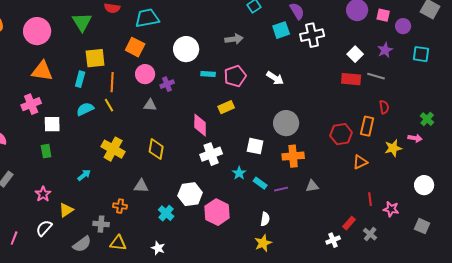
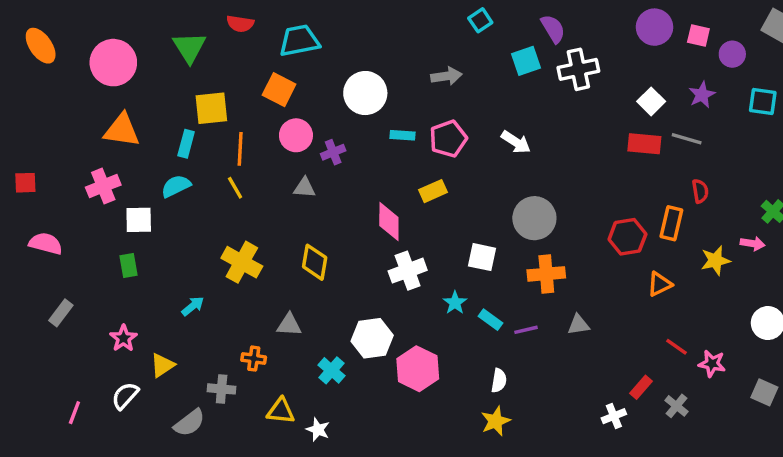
cyan semicircle: (85, 109) -> (176, 186), moved
red line: (370, 199) -> (676, 347), turned -48
yellow triangle: (118, 243) -> (281, 411), moved

